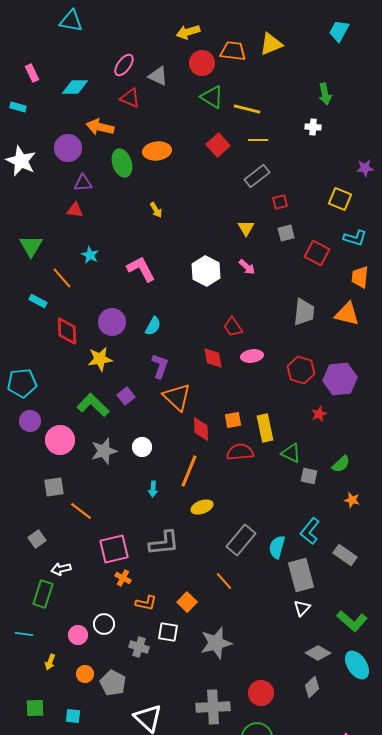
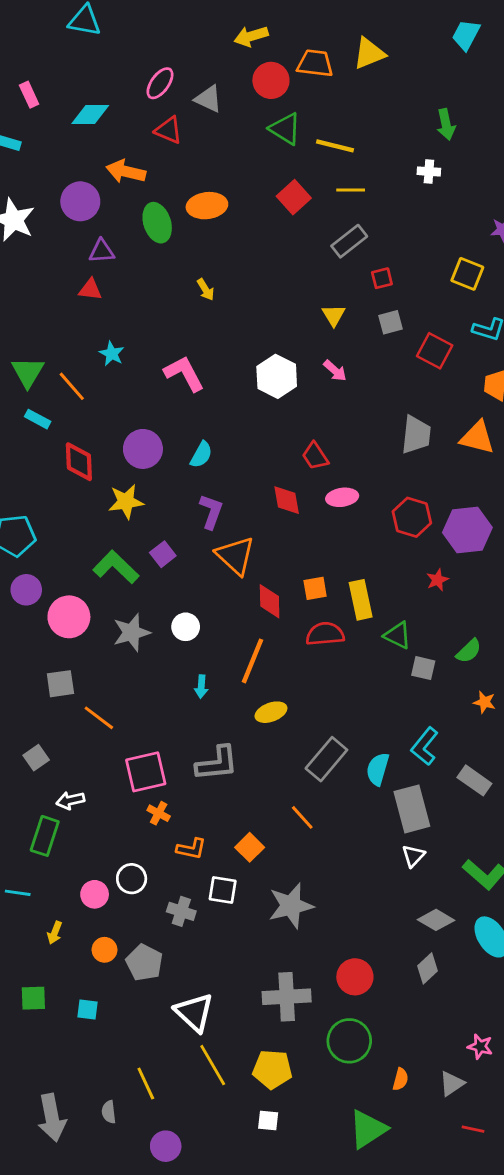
green triangle: (31, 246) -> (28, 372), moved

